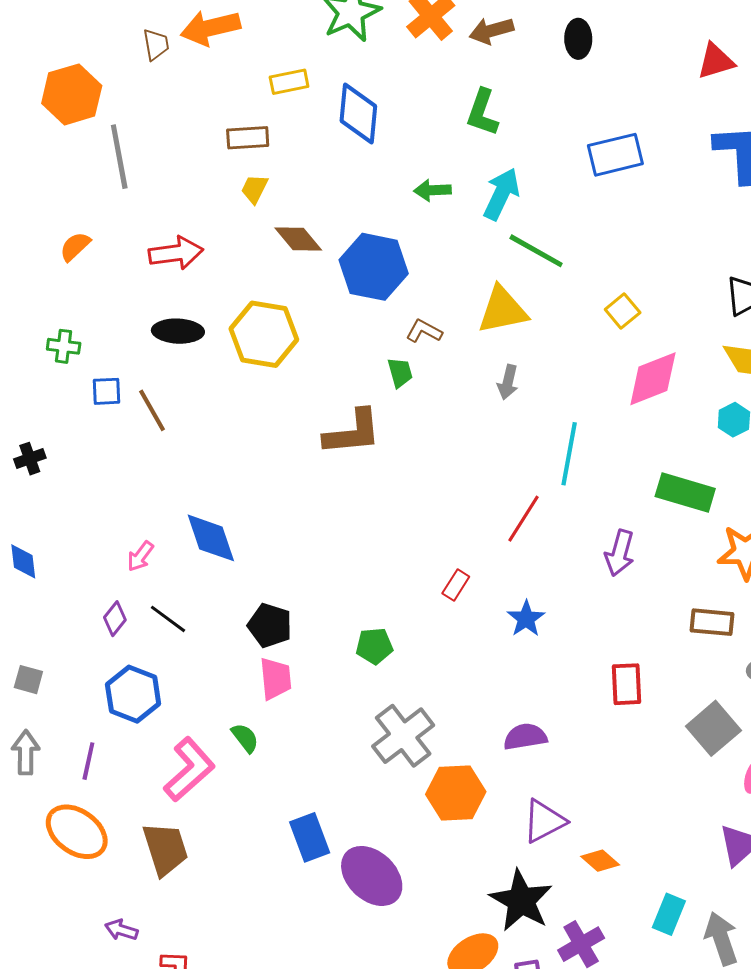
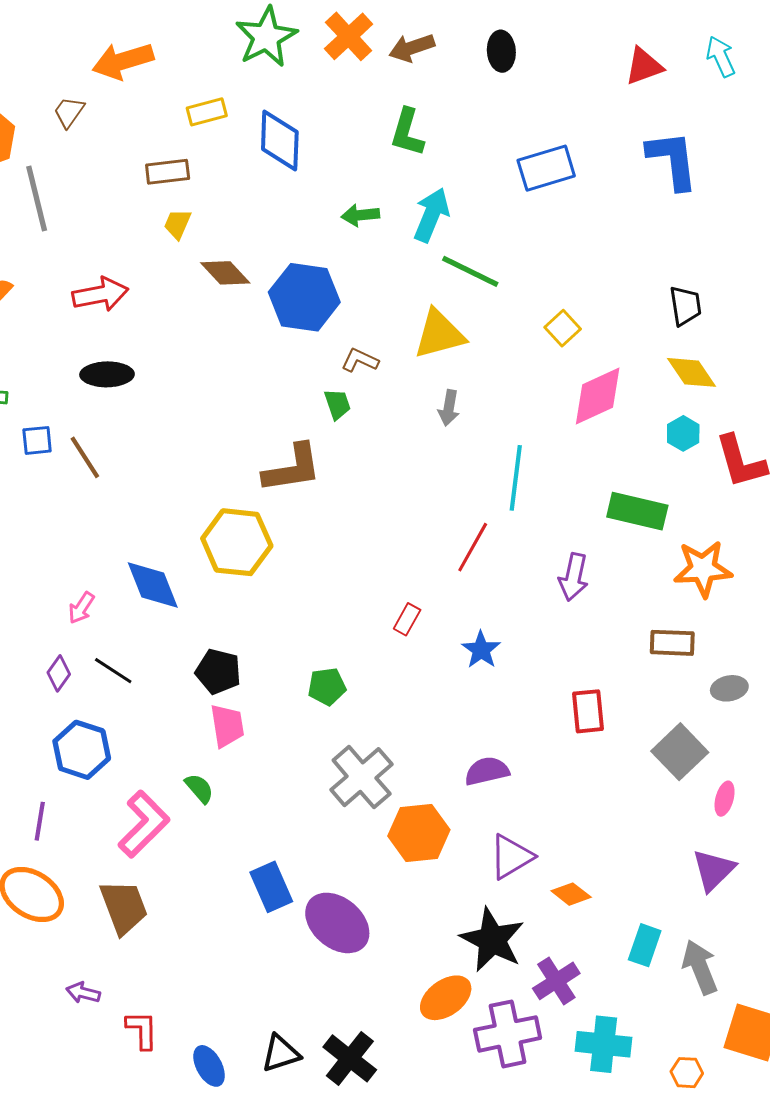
brown trapezoid: (156, 44) -> (69, 112), moved, turned -132
yellow hexagon: (264, 334) -> (237, 542), moved

